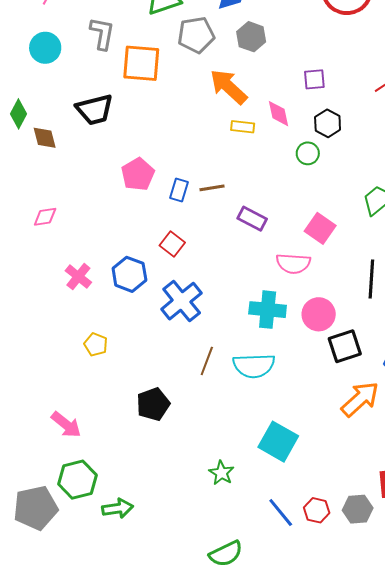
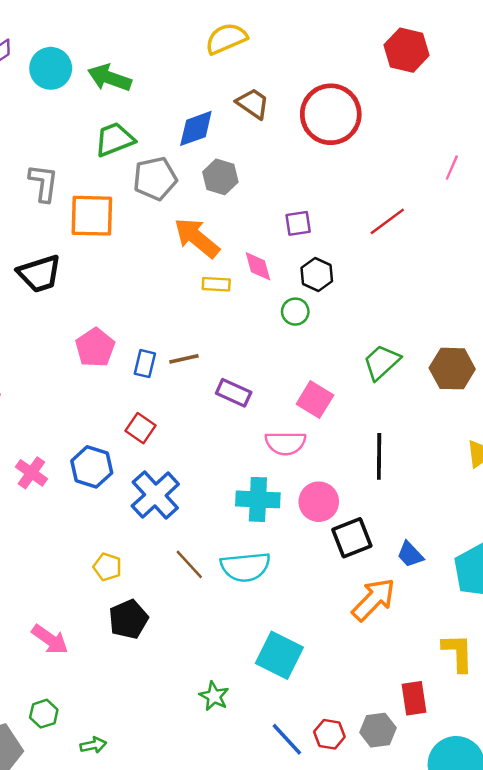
yellow pentagon: (96, 344) -> (107, 567), moved
brown line: (207, 361) -> (189, 564), turned -60
pink arrow: (66, 425) -> (50, 640), moved
green hexagon: (77, 480) -> (44, 714), size x0.6
green arrow: (118, 508) -> (93, 745), size x0.7

